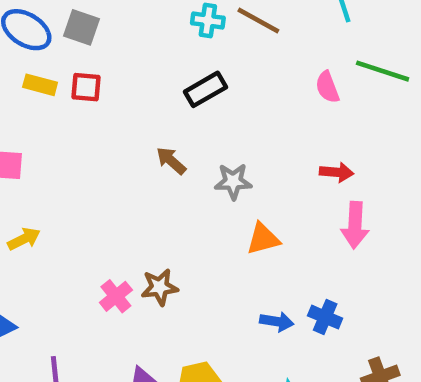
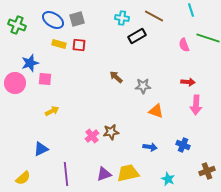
cyan cross: (208, 20) -> (122, 18), moved
gray square: (81, 27) -> (77, 19), turned -35
black rectangle: (206, 89) -> (137, 36), moved
orange triangle: (263, 239) -> (156, 111), turned 35
blue arrow: (277, 322) -> (150, 147), moved

